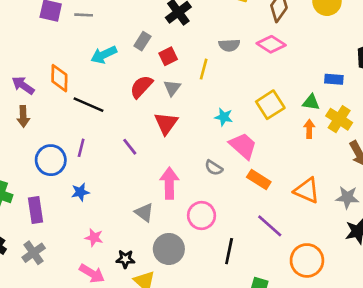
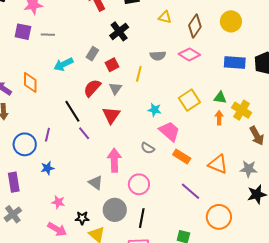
blue rectangle: (334, 79) -> (235, 62), moved, size x1.5
black line: (88, 105) -> (72, 111), moved, turned 35
black line: (229, 251) -> (142, 218), moved

